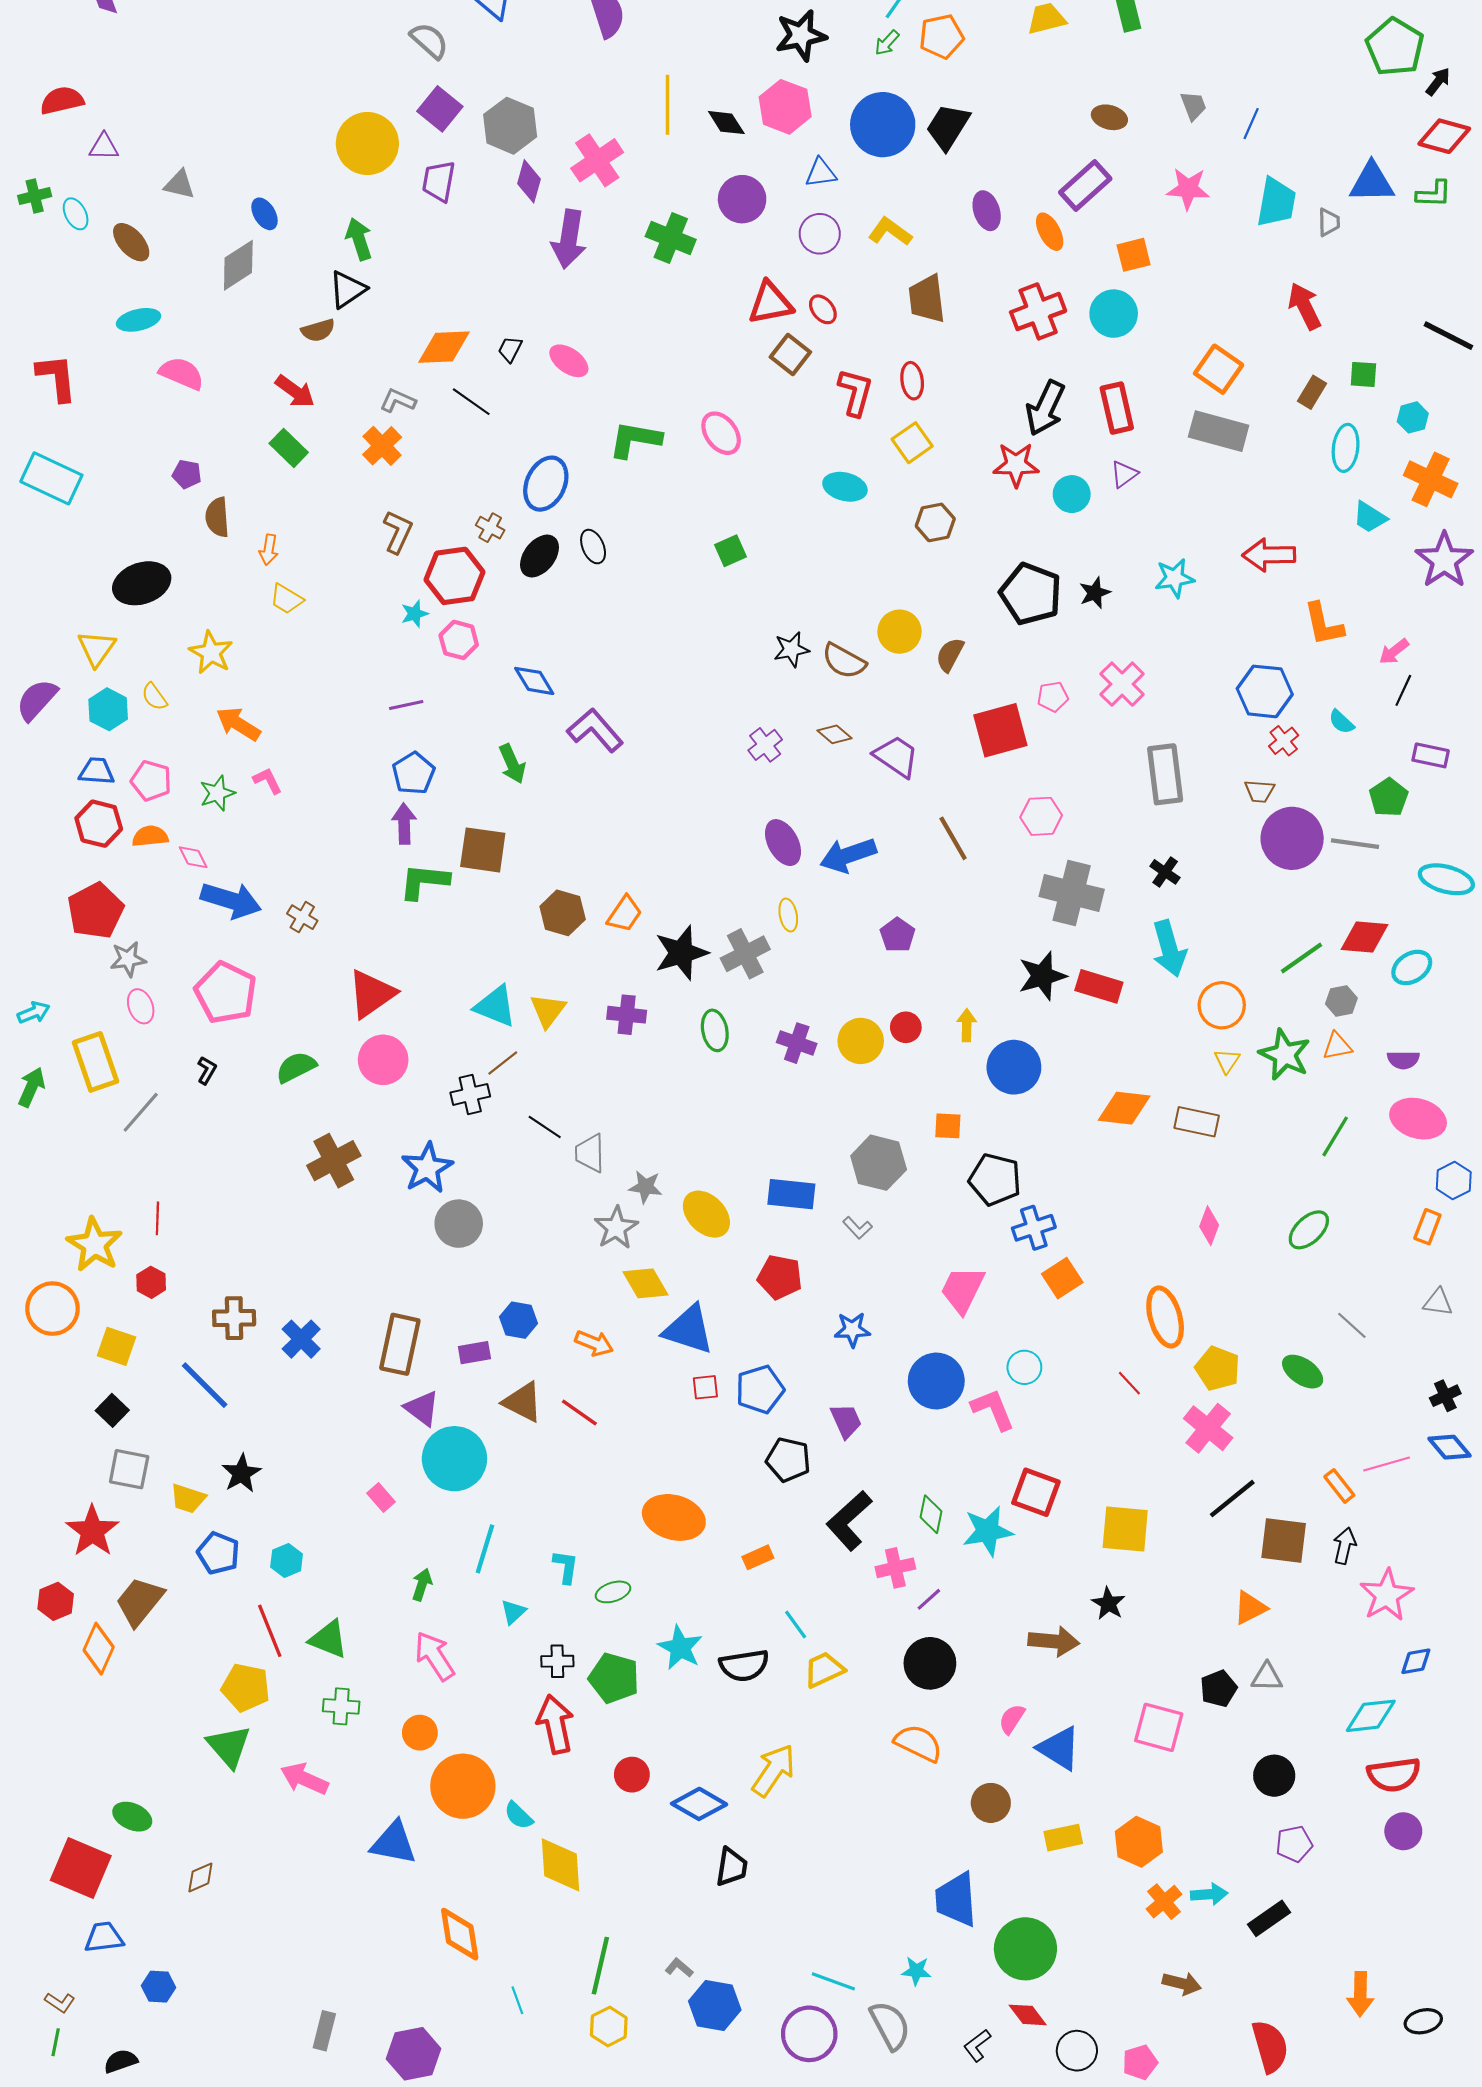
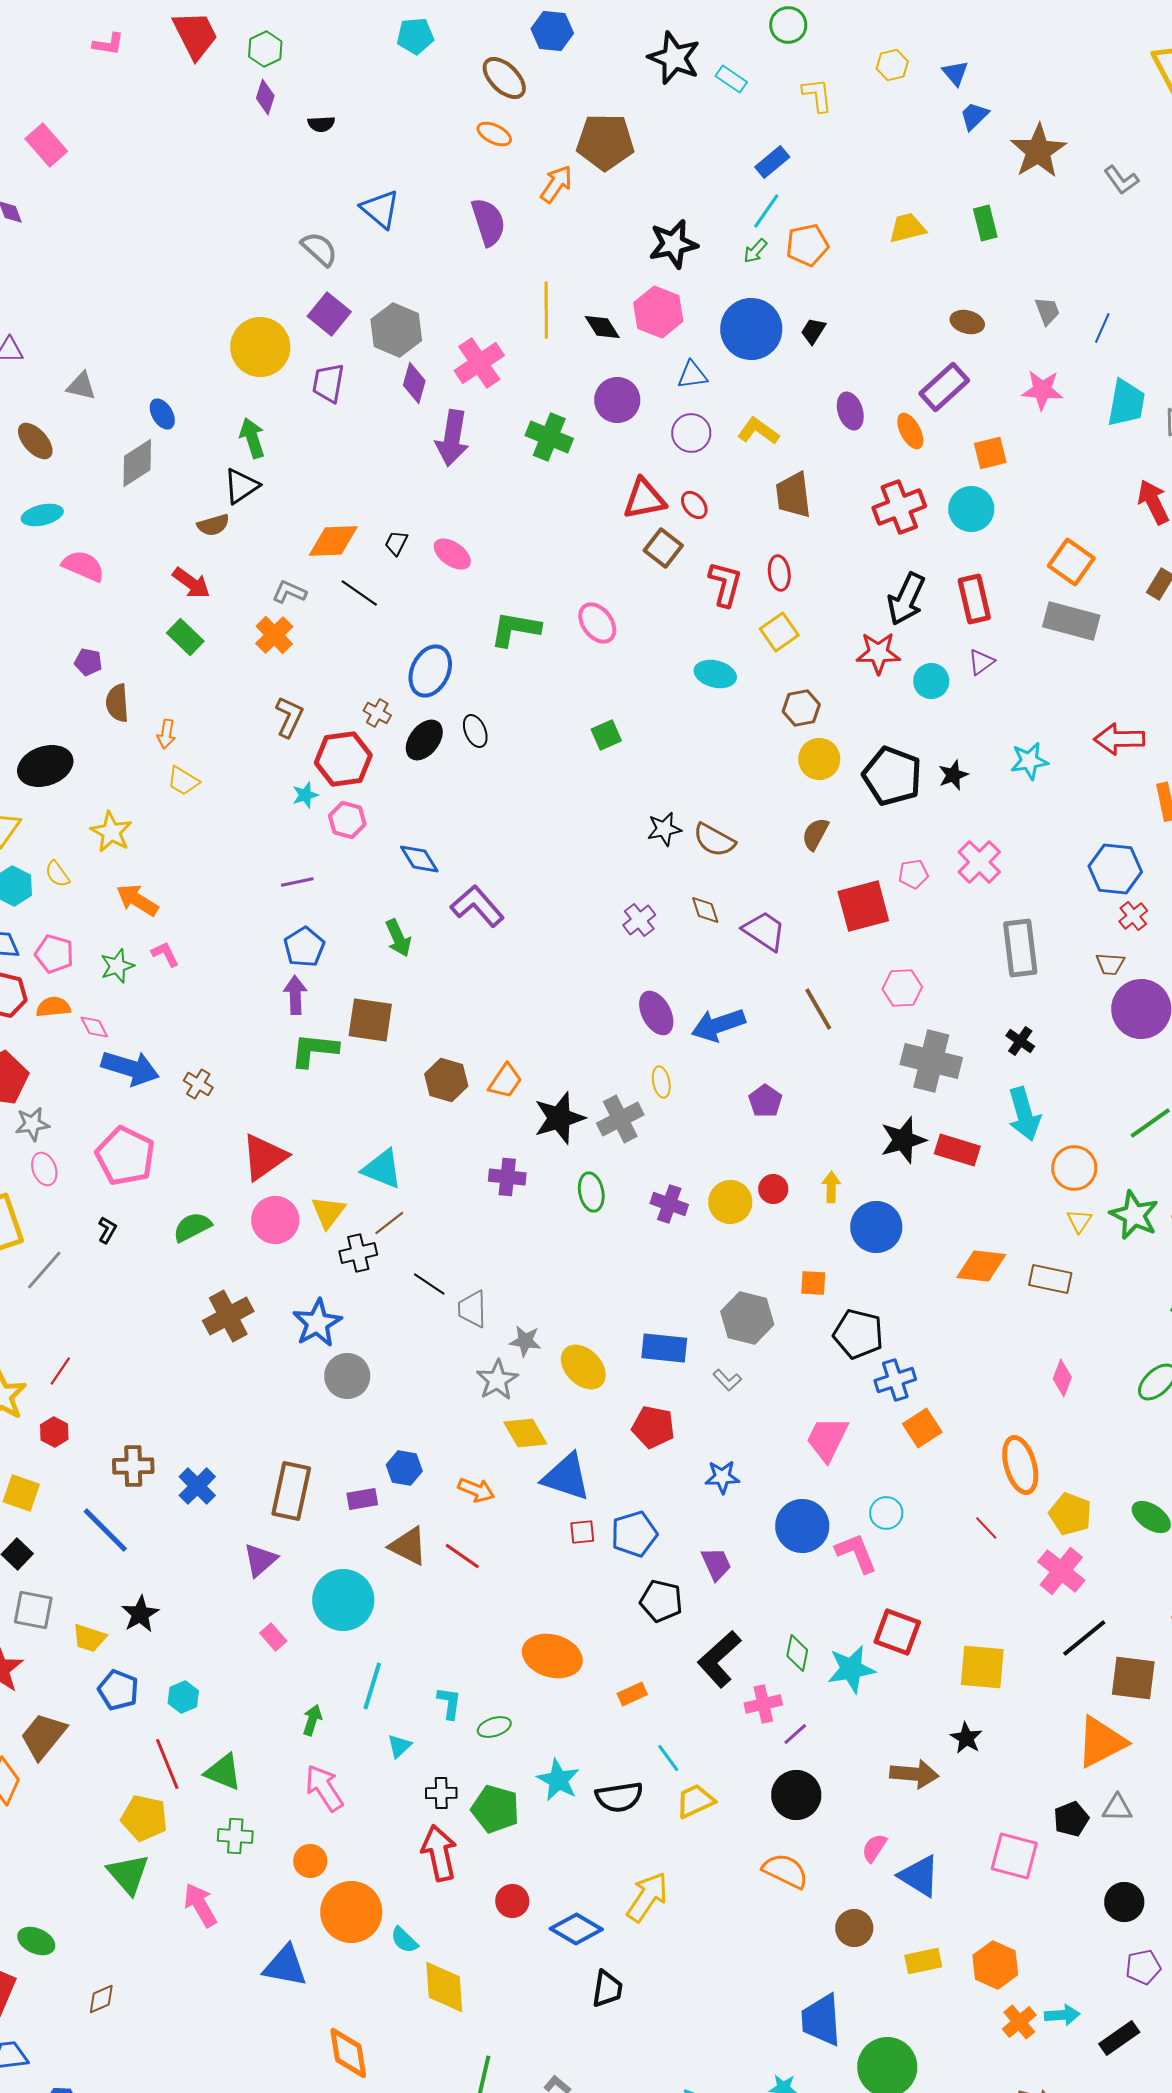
black trapezoid: (948, 127) -> (813, 331), size x0.6
yellow circle: (900, 632) -> (819, 759), moved
brown diamond: (834, 734) -> (705, 910), turned 32
yellow triangle: (548, 1010) -> (328, 1212), moved
red line: (157, 1218) -> (60, 1371), turned 32
purple triangle: (422, 1408) -> (260, 1560), moved, turned 42
orange triangle: (1250, 1608) -> (1101, 1742), size x1.6
pink arrow: (304, 1779) -> (200, 1905), turned 36

